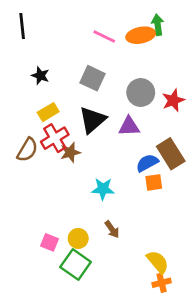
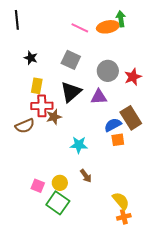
yellow rectangle: (48, 112) -> (37, 86), turned -49
red cross: (55, 138) -> (42, 106), turned 30
brown semicircle: (27, 150) -> (25, 126), moved, turned 36

